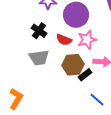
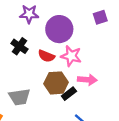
pink star: (87, 40) -> (71, 56), turned 30
gray trapezoid: (39, 58) -> (19, 97), moved

